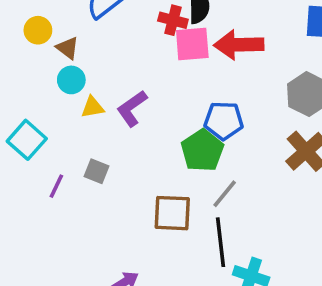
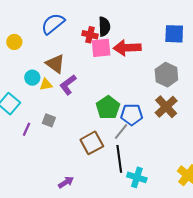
brown triangle: (68, 48) -> (55, 64), moved, size x1.5
cyan circle: (71, 80) -> (32, 78), moved
blue pentagon: (224, 121) -> (132, 115), moved
brown square: (172, 213) -> (92, 143), turned -30

